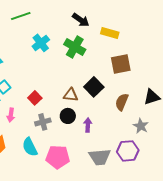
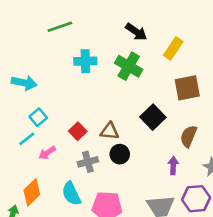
yellow rectangle: (110, 33) -> (173, 48), turned -72
cyan cross: (41, 43) -> (85, 61), turned 36
brown triangle: (71, 95) -> (110, 131), moved
pink arrow: (11, 115) -> (47, 153), turned 48
purple arrow: (88, 125) -> (173, 166), moved

